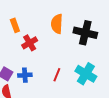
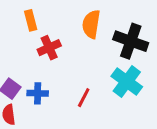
cyan cross: (86, 74) -> (127, 81), moved

